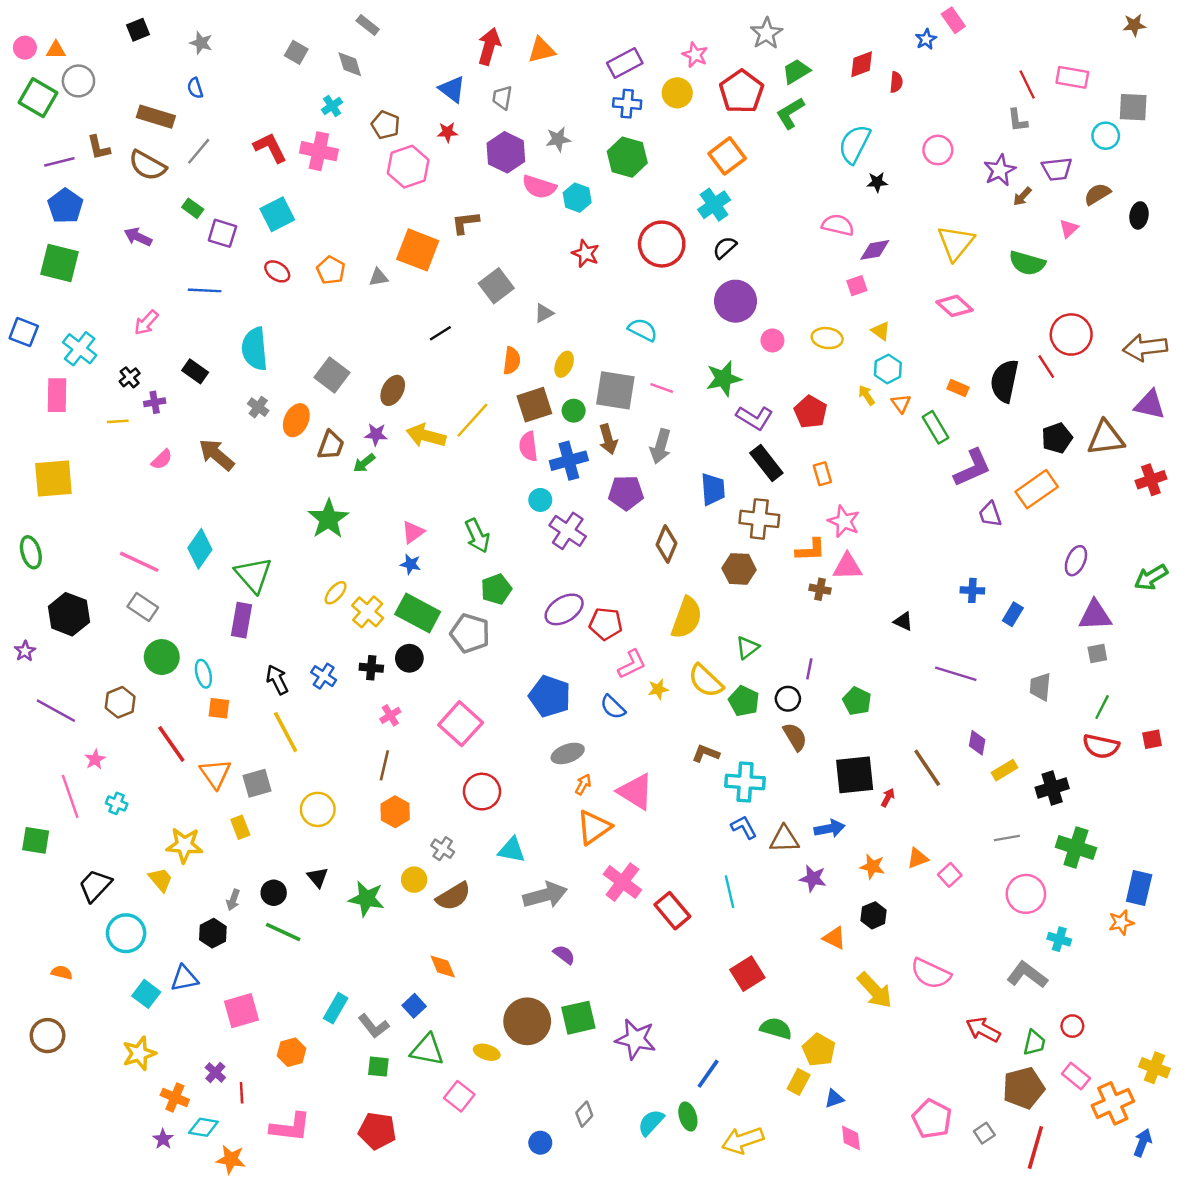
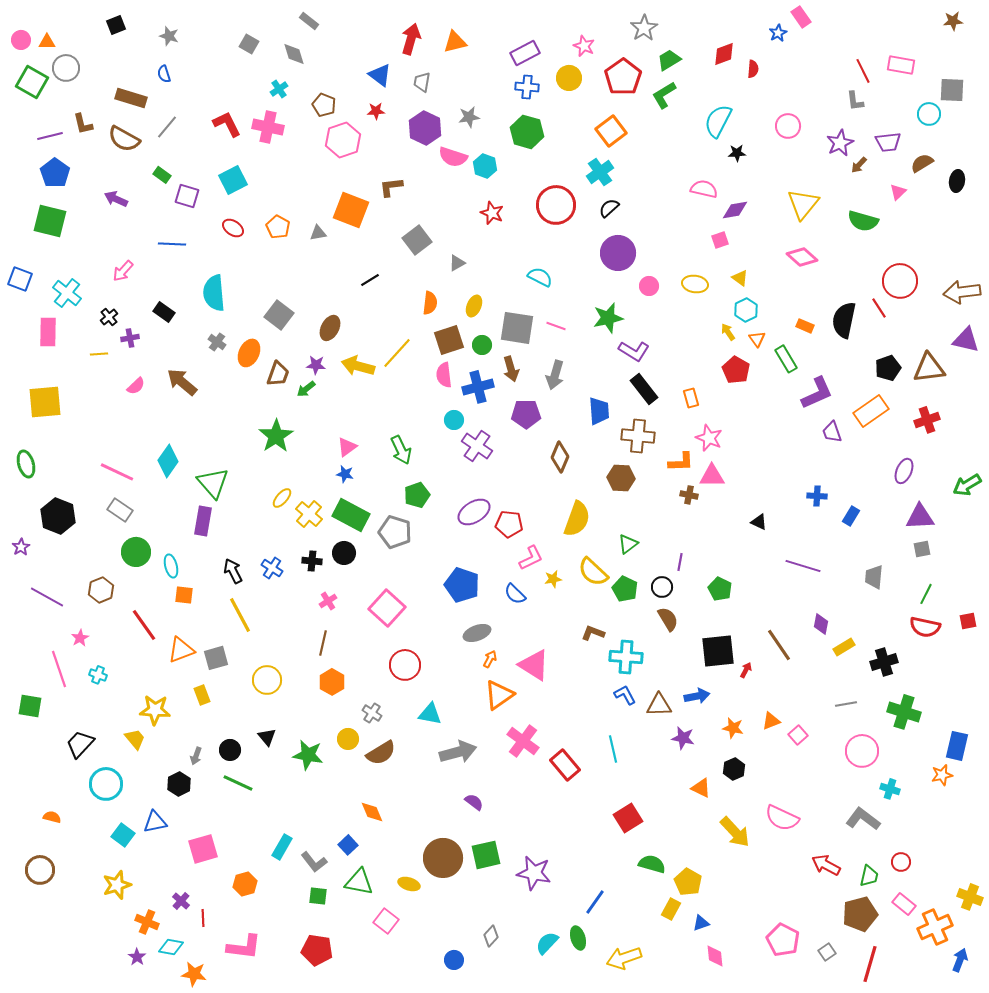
red pentagon: (810, 412) -> (736, 370), moved
red cross: (1151, 480) -> (927, 420), moved
orange triangle: (215, 774) -> (181, 650), turned 44

